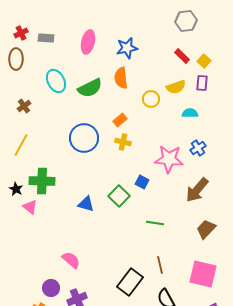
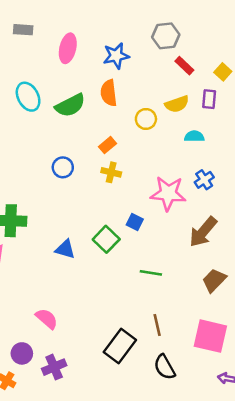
gray hexagon: (186, 21) -> (166, 36), moved
gray rectangle: (46, 38) -> (23, 30), moved
yellow square: (204, 61) -> (223, 72), moved
blue circle: (84, 138) -> (63, 167), size x0.6

